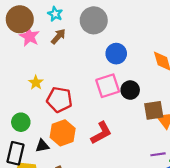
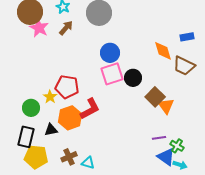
blue circle: (116, 54) -> (110, 53), moved
yellow star: (36, 83) -> (50, 97), moved
brown square: (154, 110) -> (155, 97), turned -36
red L-shape: (101, 133) -> (90, 109), moved

